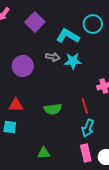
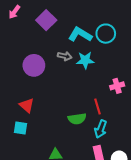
cyan circle: (93, 24) -> (106, 34), moved
red triangle: (16, 105) -> (27, 105), turned 42
green semicircle: (53, 109) -> (77, 119), moved

